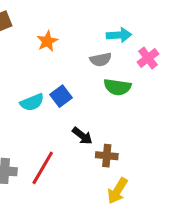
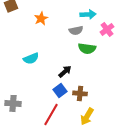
blue square: (61, 96) -> (60, 90), moved
black arrow: (82, 136) -> (65, 71), moved, turned -80
red line: (43, 168) -> (51, 114), moved

